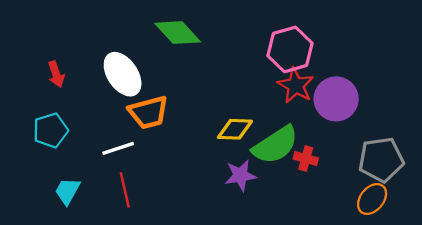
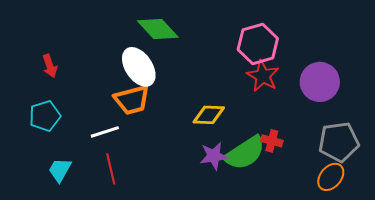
white ellipse: (123, 74) -> (139, 67), moved
purple circle: (336, 99) -> (320, 82), moved
green semicircle: (275, 145) -> (245, 153), moved

